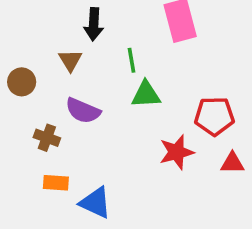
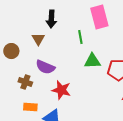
green line: (132, 60) -> (80, 37), moved
green triangle: (146, 94) -> (92, 61), moved
red star: (177, 152) -> (61, 90), moved, turned 30

